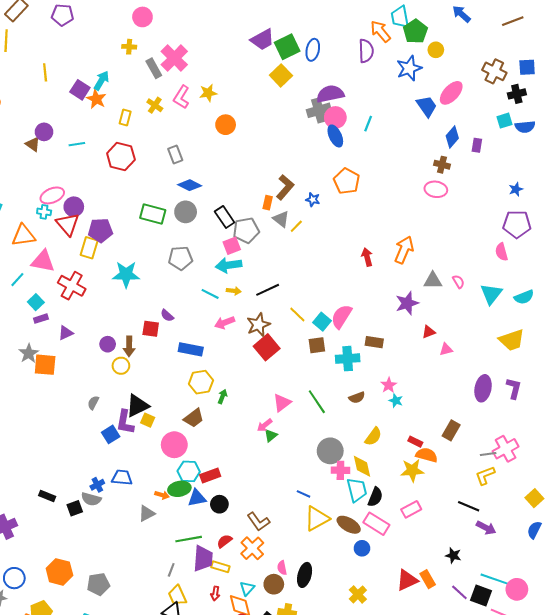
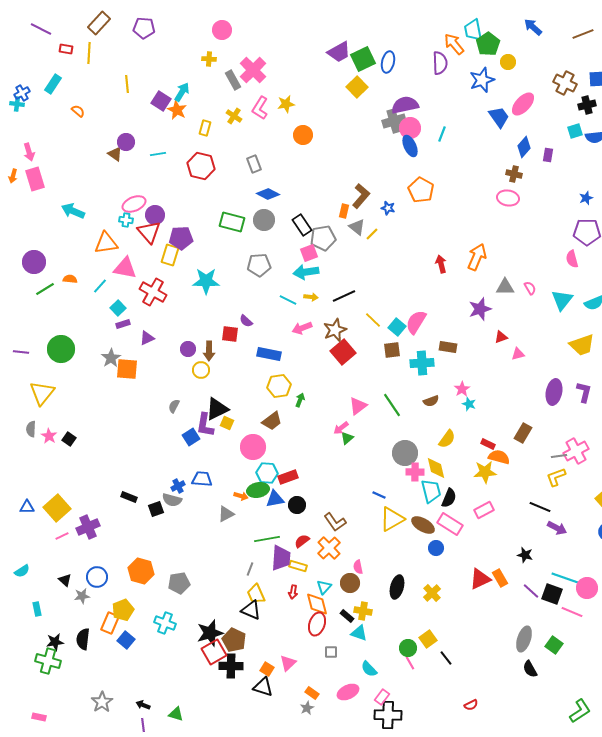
black ellipse: (305, 575) -> (397, 587), moved

